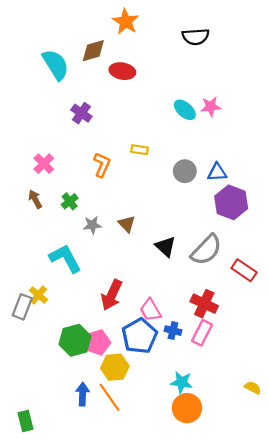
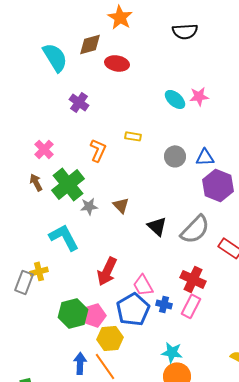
green cross: (70, 201) -> (68, 184), size x2.0
yellow cross: (38, 295) -> (39, 271), turned 36

